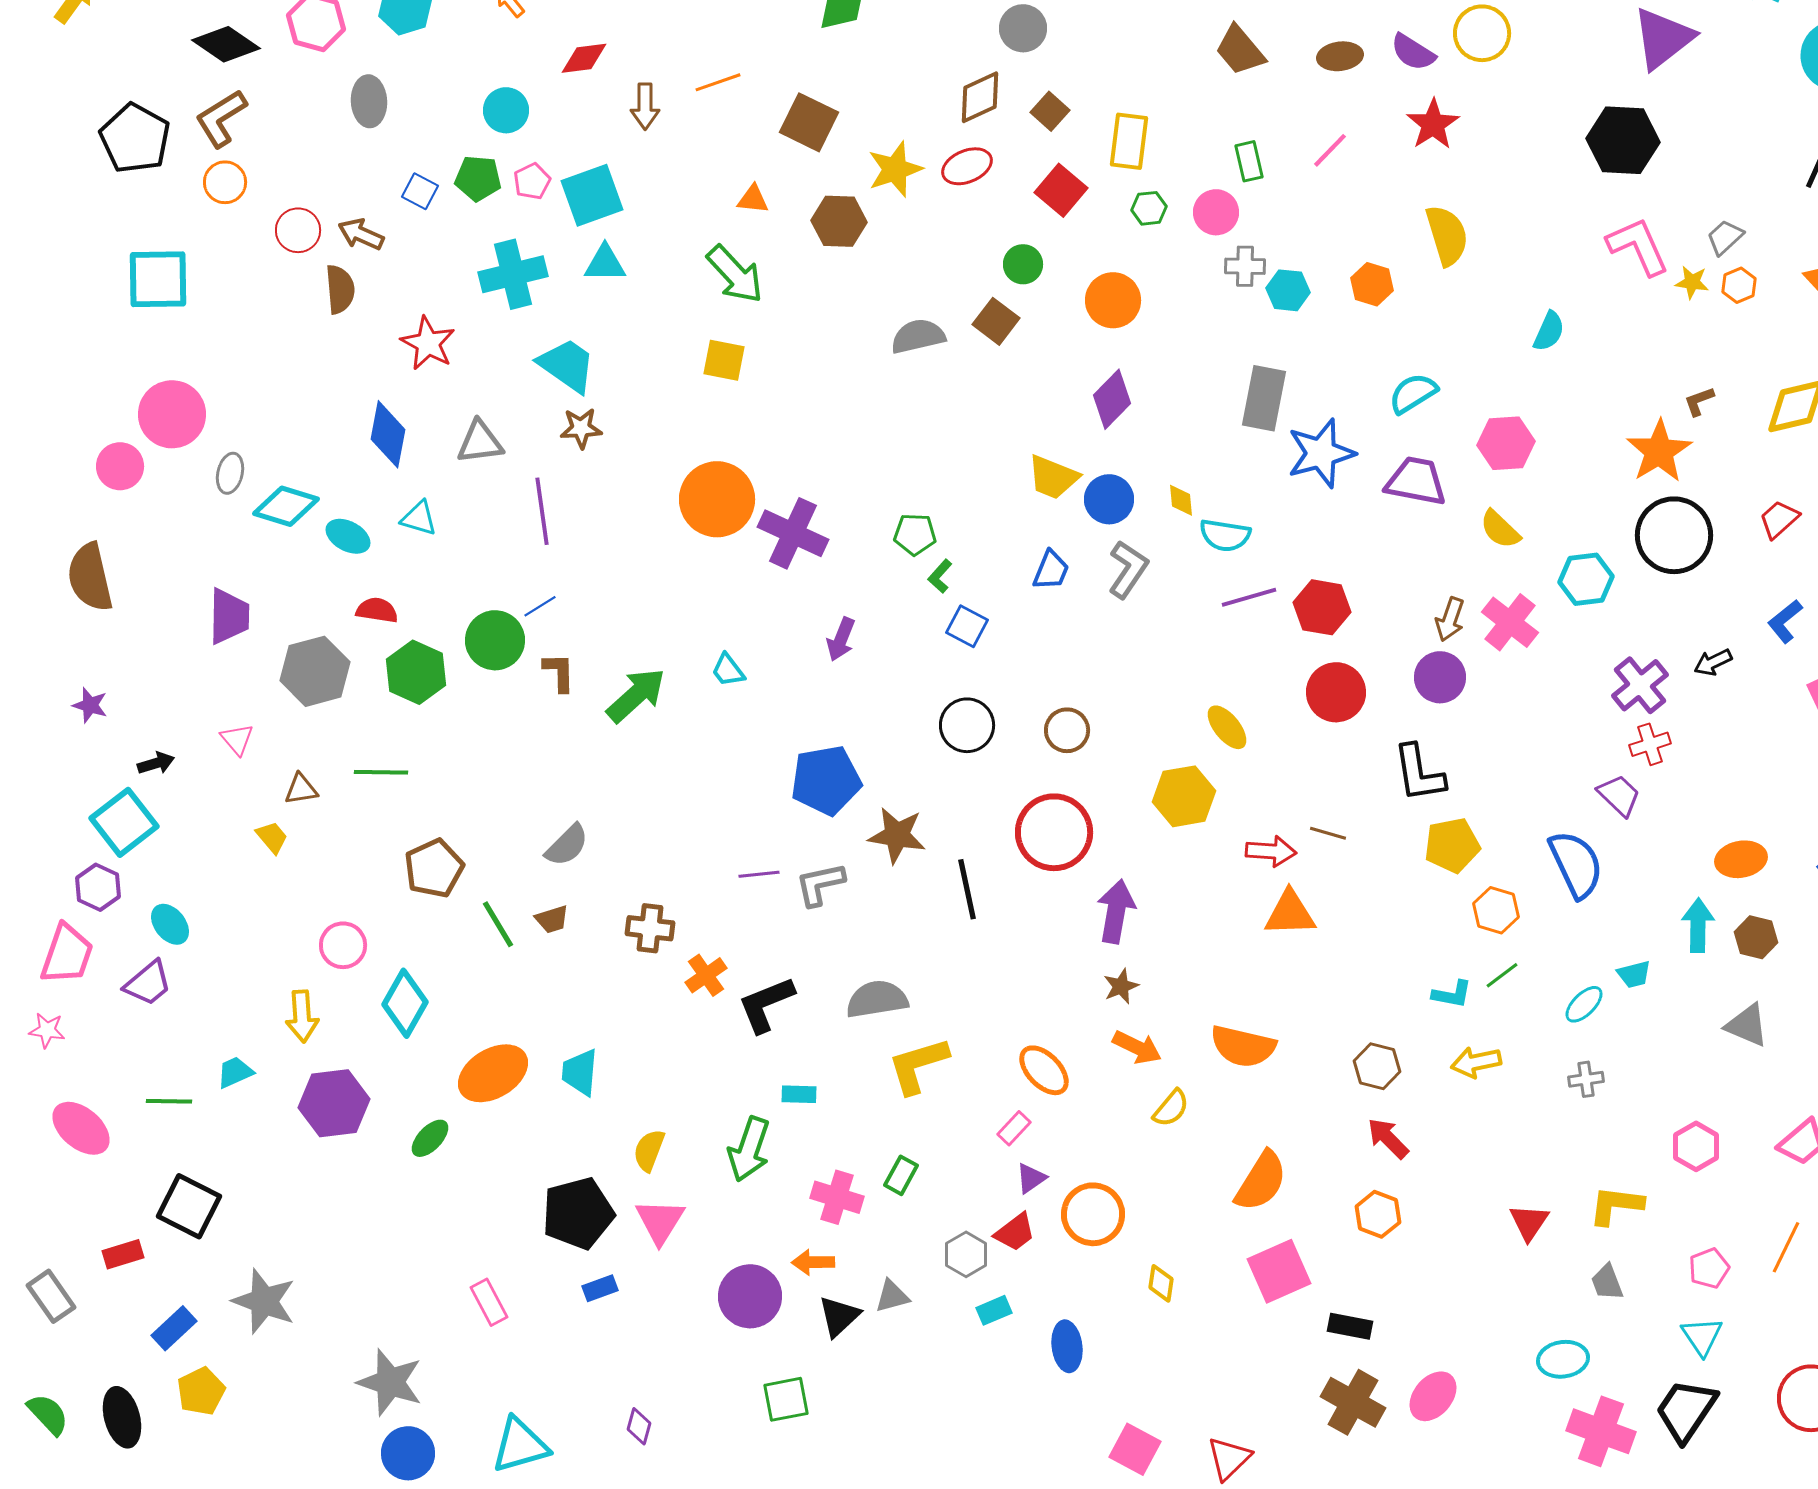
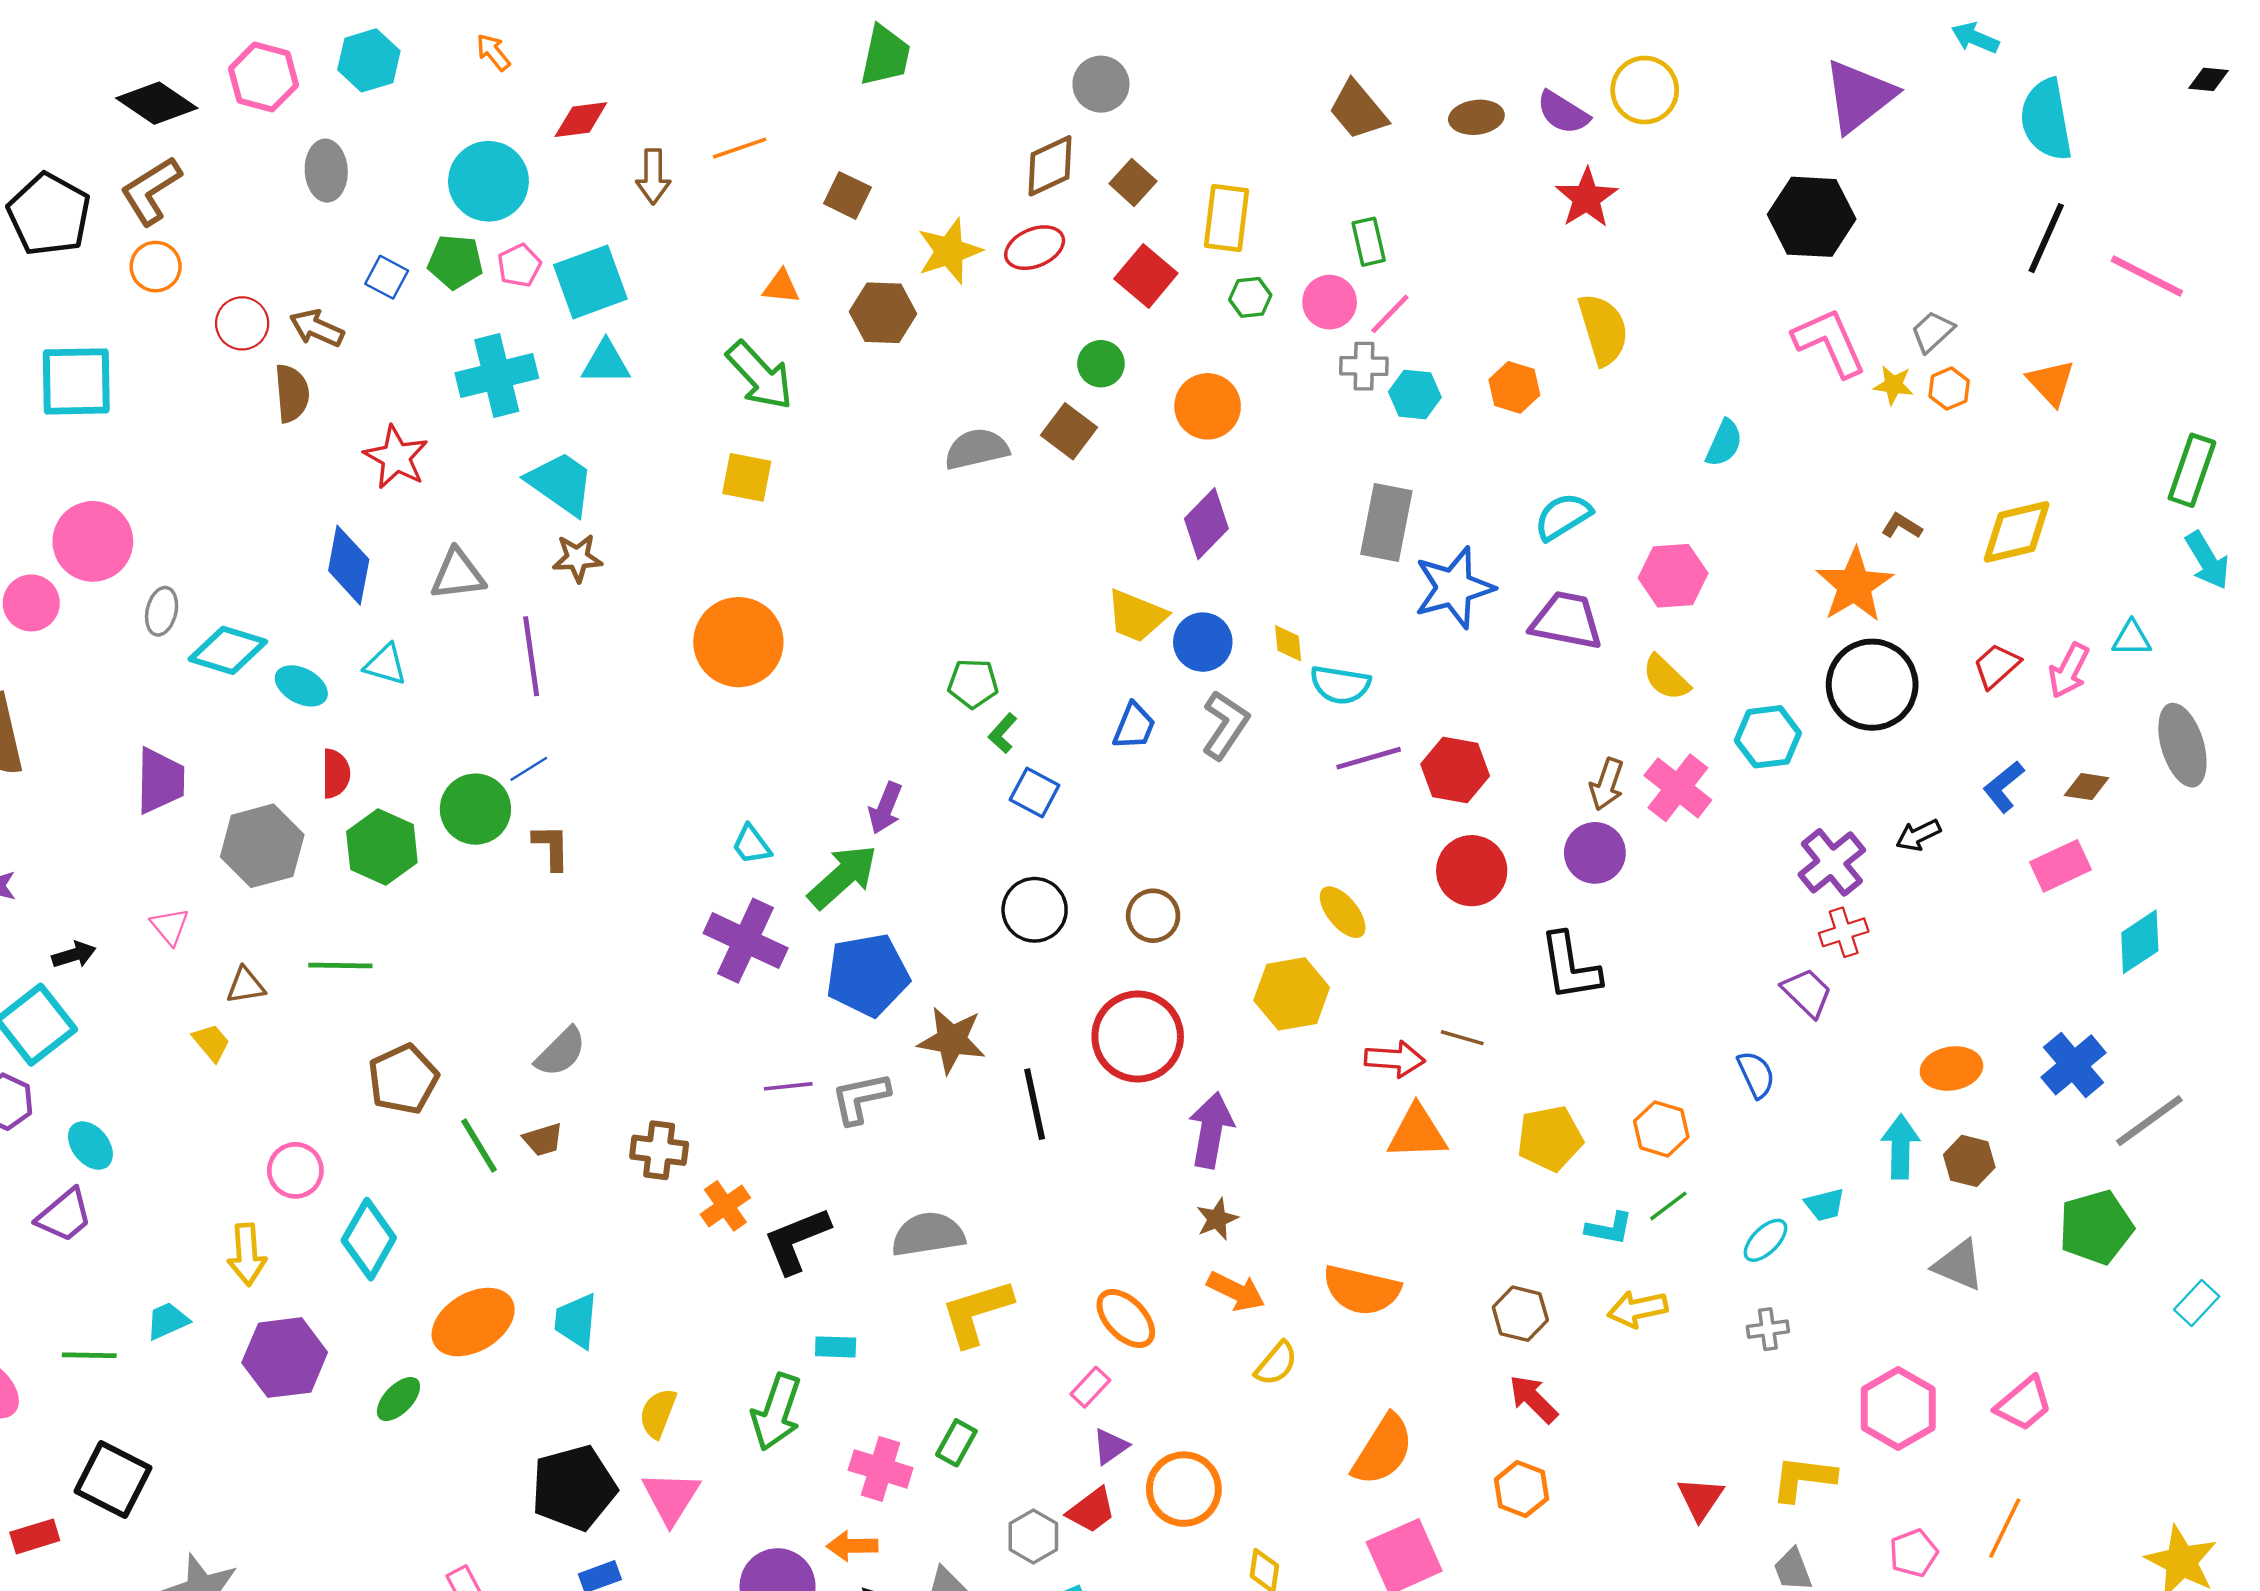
cyan circle: (506, 110) -> (488, 181), size x1.5
brown square: (809, 122) -> (847, 195), size x0.7
pink line: (1330, 150) -> (1390, 314), moved
brown L-shape: (1699, 401) -> (1902, 526), turned 52
purple cross: (793, 533) -> (746, 941), moved
red semicircle: (377, 610) -> (336, 774), turned 81
green arrow: (636, 695) -> (843, 877), moved
yellow pentagon: (1452, 845) -> (1550, 1138), moved
blue semicircle: (1576, 864) -> (1756, 1074), size x0.6
pink hexagon: (1696, 1146) -> (1898, 1408), size x1.4

